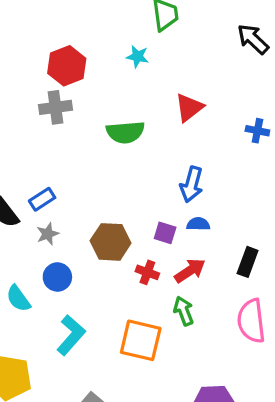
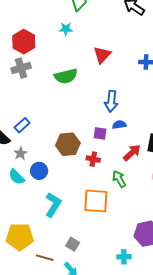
gray star: (48, 234) -> (20, 153), moved
red arrow: (190, 271) -> (132, 153), moved
cyan semicircle: (18, 299) -> (17, 177), moved

